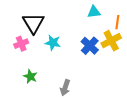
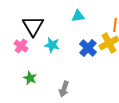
cyan triangle: (94, 12) -> (78, 16), moved
pink cross: (21, 44) -> (21, 46), turned -32

